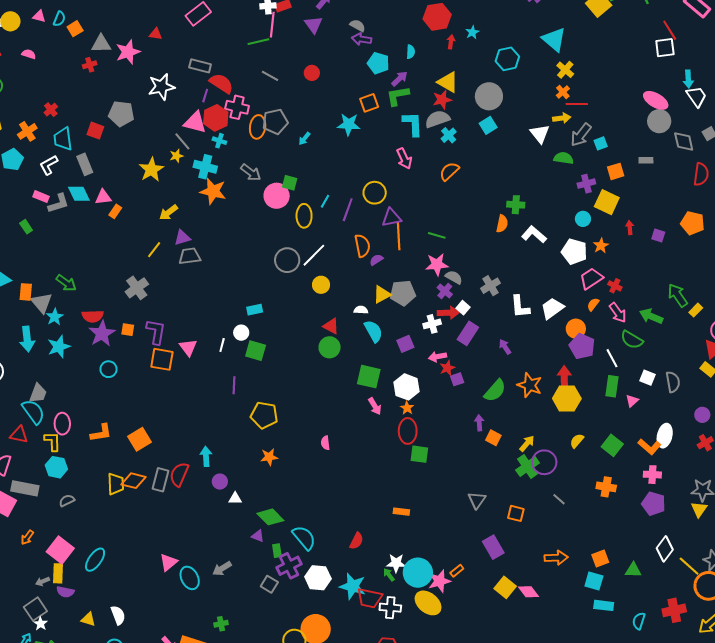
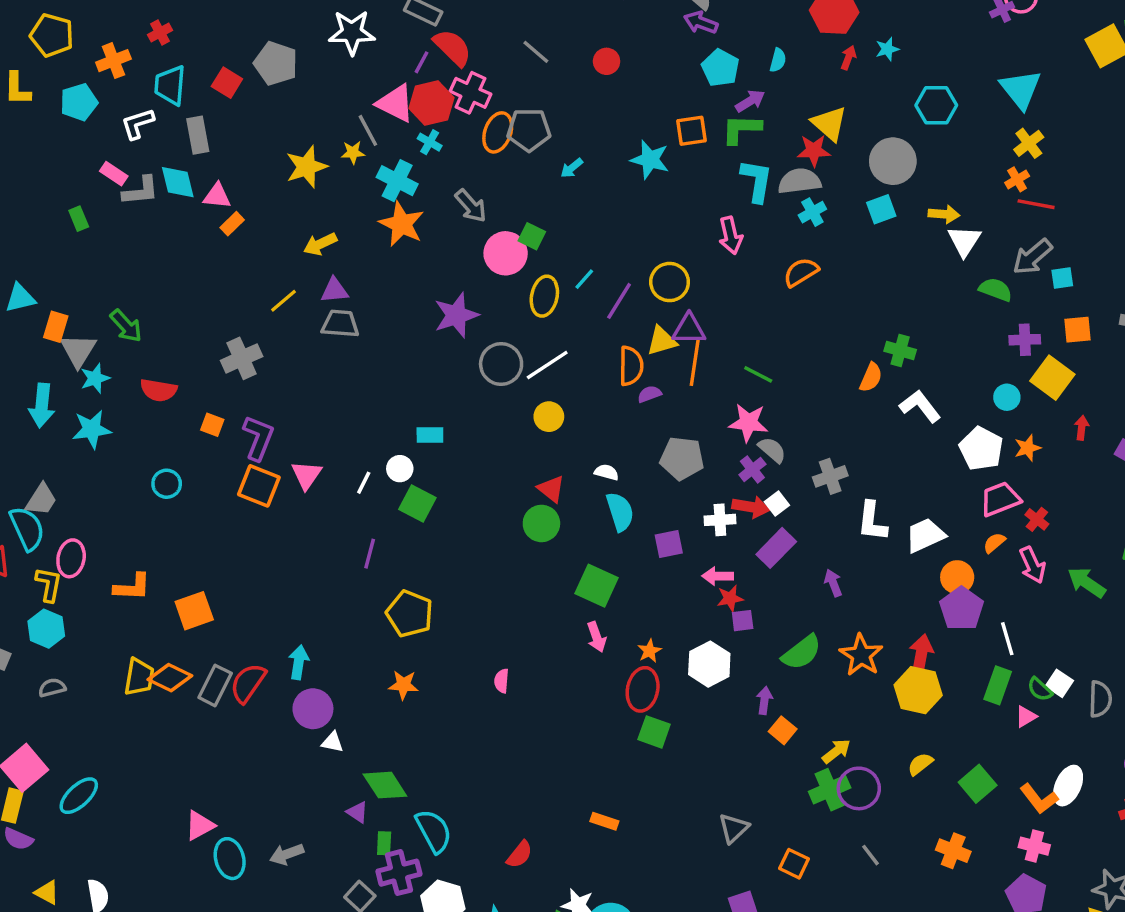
yellow arrow: (562, 118) -> (944, 214), moved
yellow triangle: (382, 294) -> (662, 341), moved
purple star: (102, 334) -> (456, 315), moved
green semicircle: (632, 340) -> (1040, 689), moved, size x0.7
white hexagon: (407, 387) -> (709, 664), moved
purple circle: (220, 482) -> (313, 709), size x1.5

